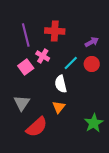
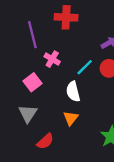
red cross: (55, 31) -> (66, 17), moved
pink square: (26, 67) -> (32, 82), moved
red semicircle: (37, 127) -> (45, 141), size x0.7

